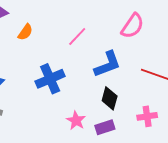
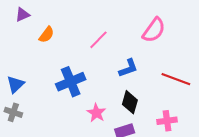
blue L-shape: (107, 64) -> (128, 68), size x0.7
pink star: (76, 120) -> (96, 113), moved

